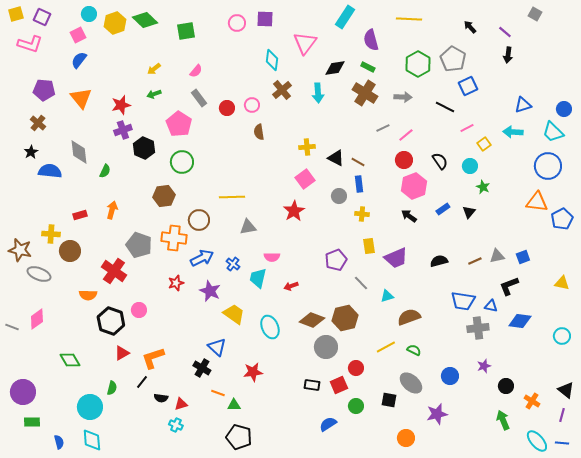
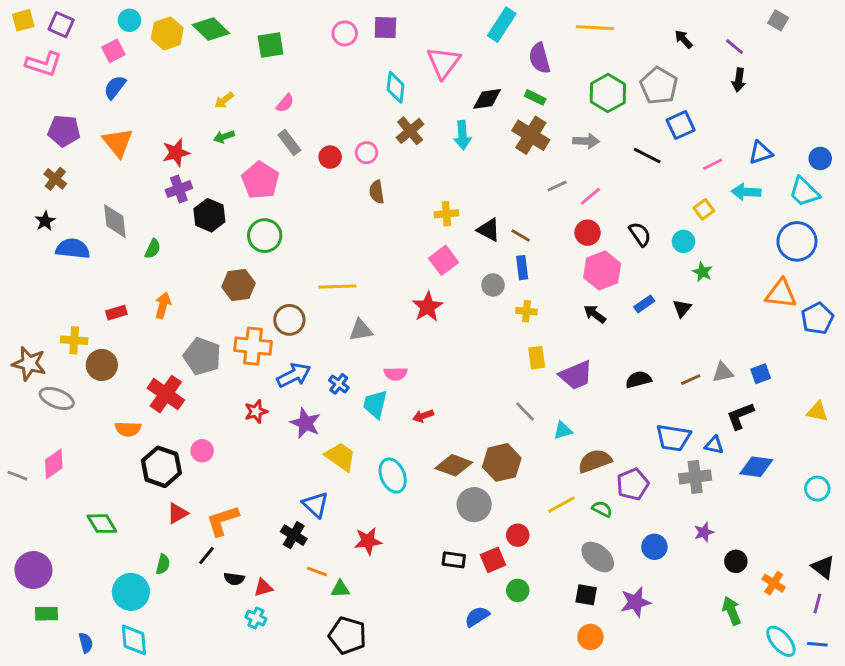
pink line: (467, 128) -> (713, 164), moved
purple pentagon: (336, 260) -> (633, 484), moved
black square: (389, 400) -> (586, 595), moved

